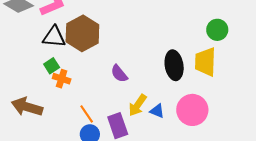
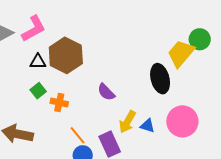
black triangle: (54, 37) -> (38, 62), size x0.7
yellow trapezoid: (205, 62) -> (181, 53), moved, turned 44
orange cross: (62, 79) -> (59, 102), moved

